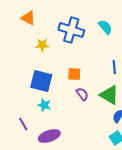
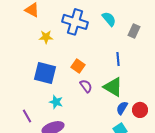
orange square: (74, 74) -> (78, 66), turned 32
cyan star: (44, 105) -> (56, 102), moved

